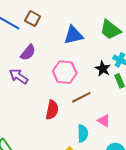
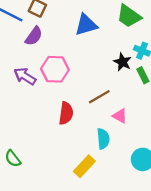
purple semicircle: (28, 52) -> (34, 36), moved
pink hexagon: (65, 72) -> (55, 69), moved
pink triangle: (104, 121) -> (120, 116), moved

